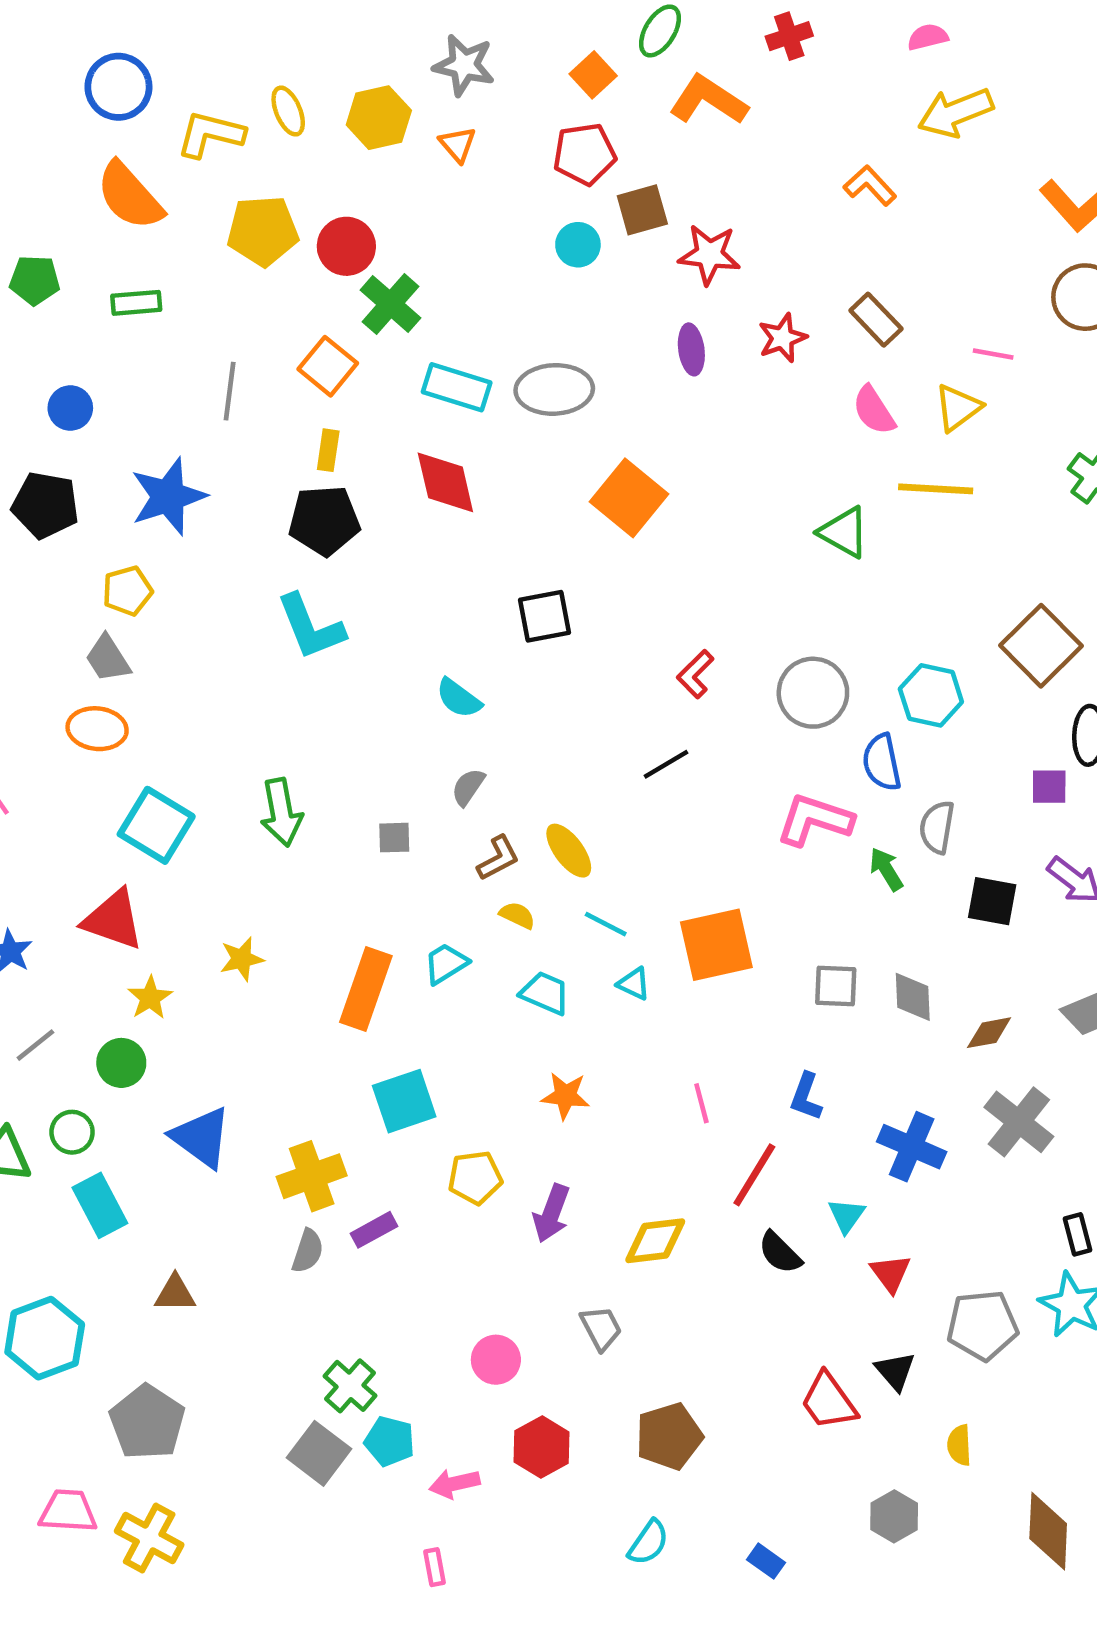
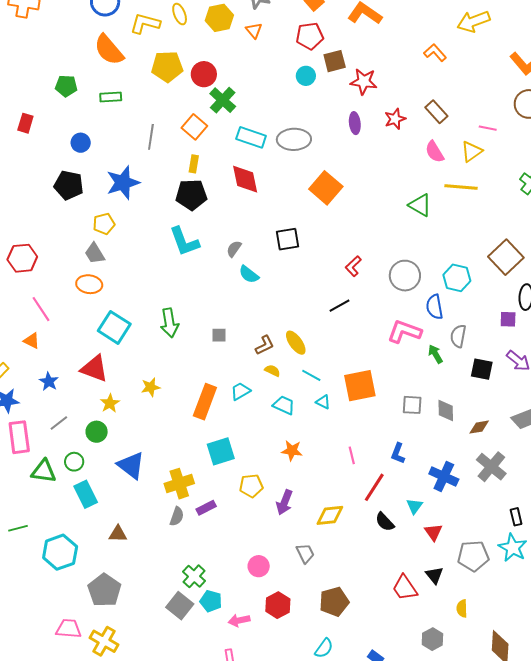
gray semicircle: (468, 787) -> (234, 249), moved

